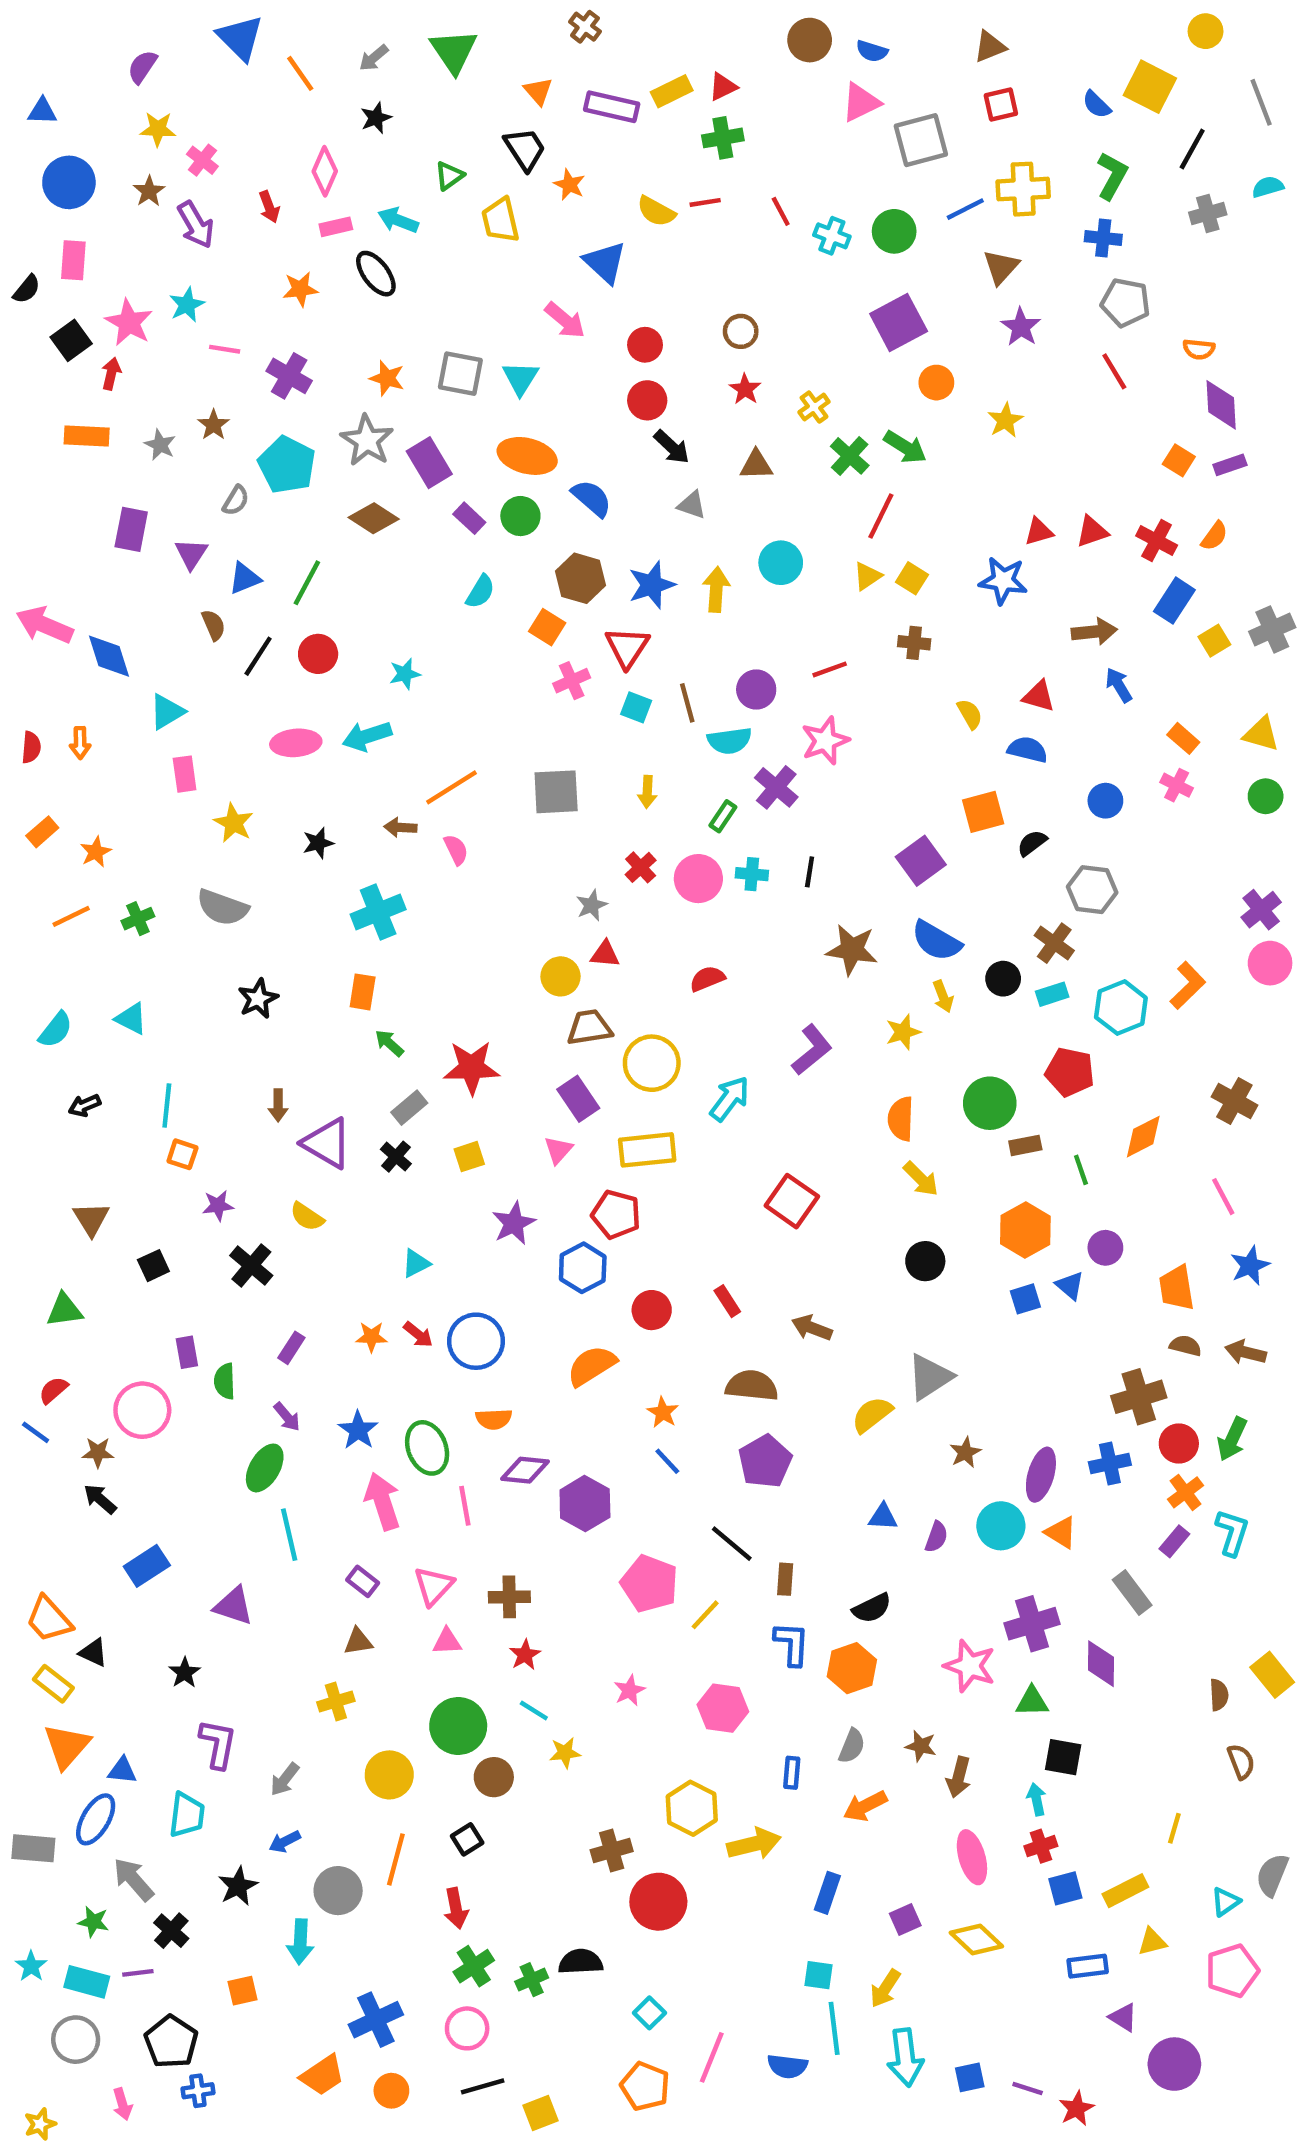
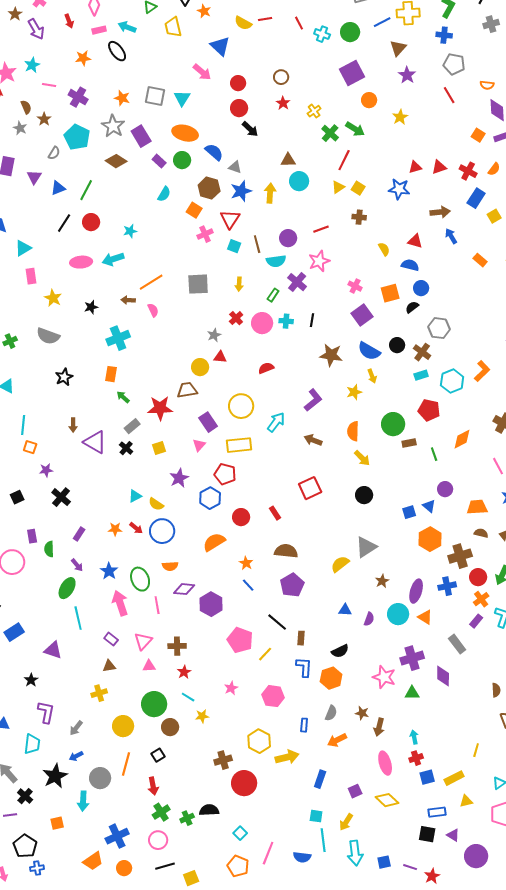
brown triangle: (756, 465) -> (288, 160), moved
gray triangle: (692, 505) -> (235, 167), moved
brown semicircle: (214, 625) -> (26, 107), moved
pink cross: (1177, 785) -> (355, 286), moved
blue circle: (1105, 801) -> (421, 288), moved
black circle: (1003, 979) -> (397, 345), moved
brown trapezoid: (589, 1028) -> (187, 390), moved
red square: (792, 1201) -> (310, 488), moved, turned 30
yellow semicircle: (307, 1217) -> (156, 504), moved
orange hexagon: (1025, 1230) -> (430, 539), moved
orange trapezoid: (1177, 1288) -> (477, 507), turned 95
brown arrow: (812, 1328) -> (313, 440), moved
black square: (1063, 1757) -> (427, 834), moved
black star: (238, 1886) -> (55, 776), size x1.4

